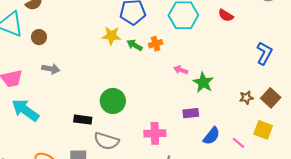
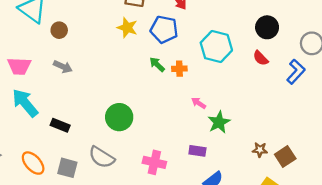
yellow star: (111, 36) -> (127, 28), moved
blue L-shape: (264, 53) -> (296, 72), moved
black rectangle: (83, 120) -> (60, 125), moved

